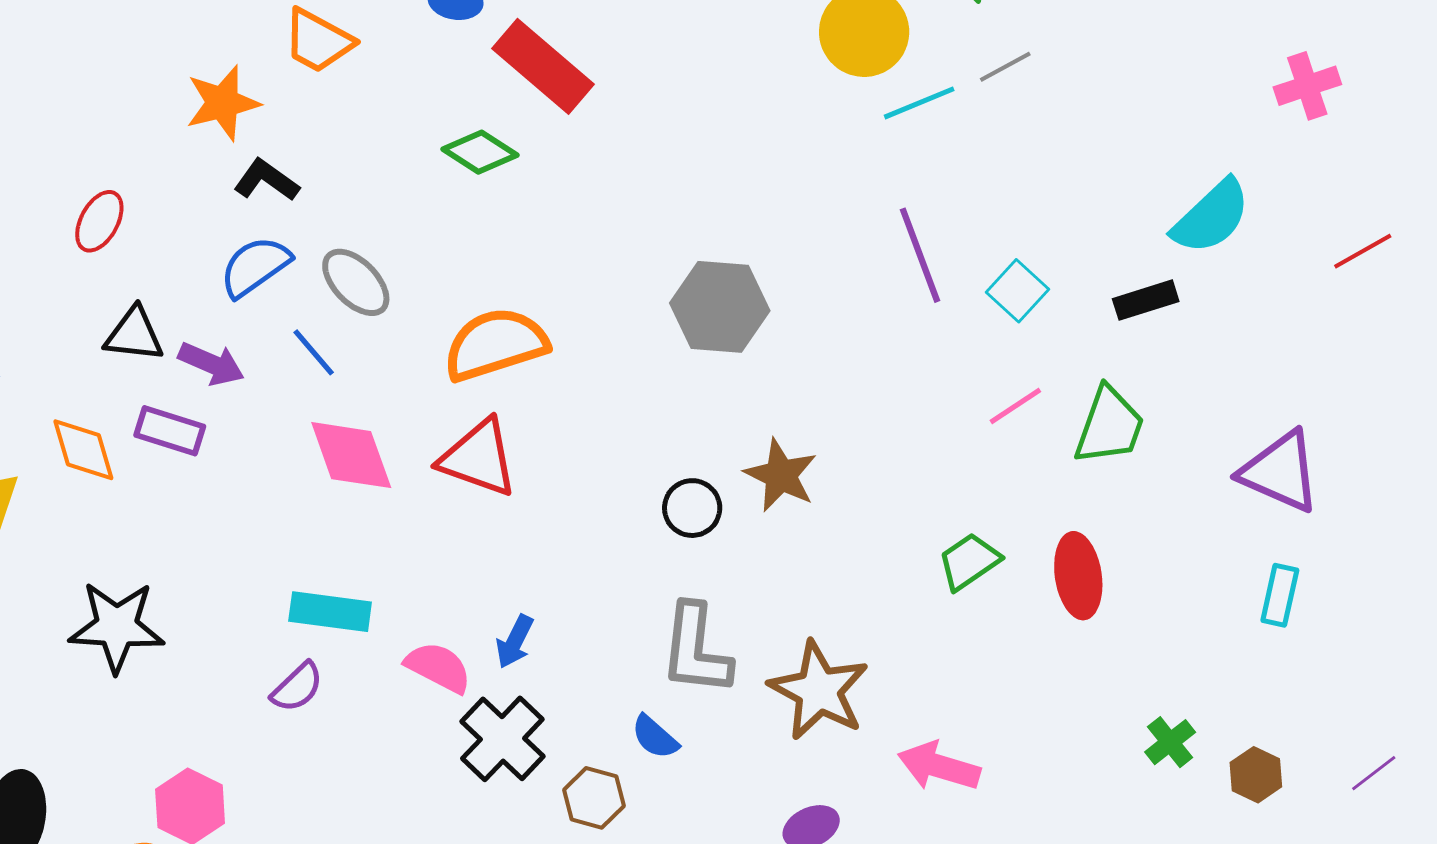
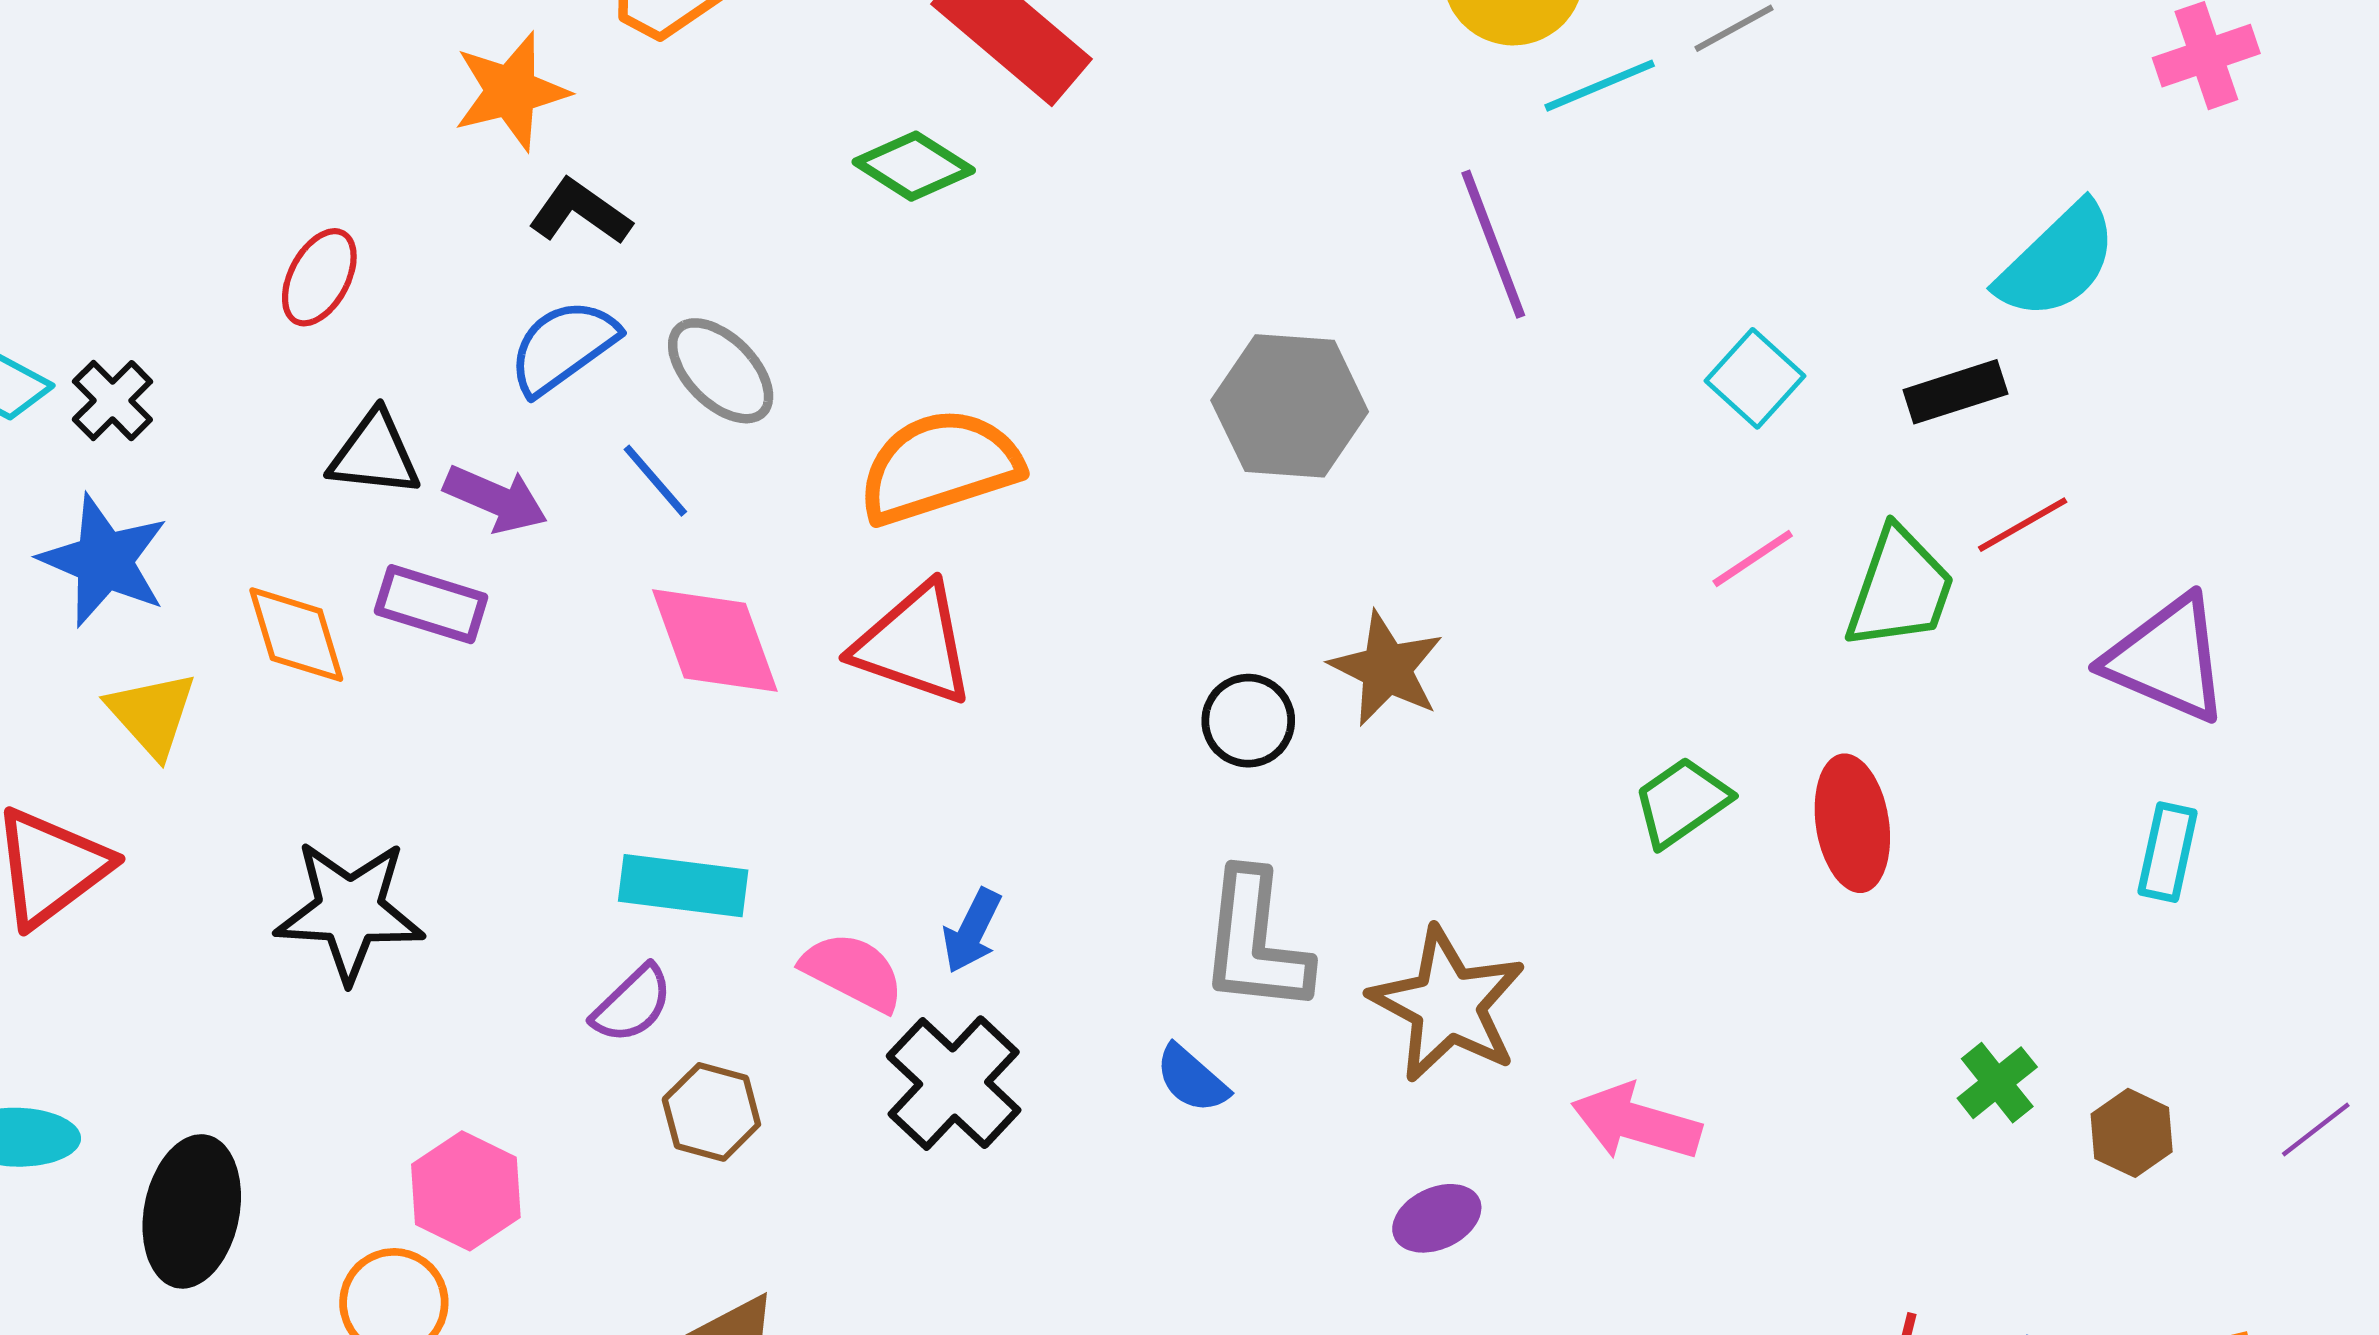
red line: (1363, 251) -> (2023, 525), moved
purple line: (920, 255) -> (1493, 244), moved
brown hexagon: (594, 798) -> (711, 1112), moved

